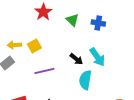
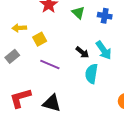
yellow arrow: (14, 45) -> (19, 28), moved
purple line: (44, 71) -> (50, 65), turned 36

